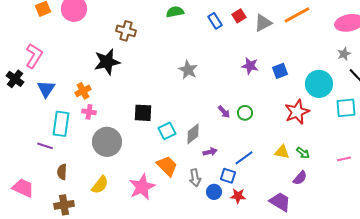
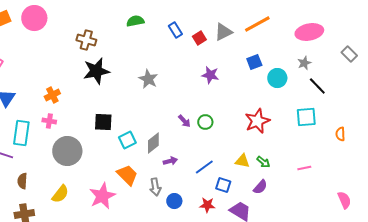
red square: (239, 16) -> (199, 38), moved
black star: (107, 62) -> (96, 71), moved
blue square: (280, 71) -> (254, 62), moved
cyan circle: (319, 84) -> (277, 78), moved, size x0.7
orange cross: (83, 91) -> (52, 95), moved
blue square: (228, 176) -> (223, 185), moved
red star: (238, 196) -> (207, 205), moved

